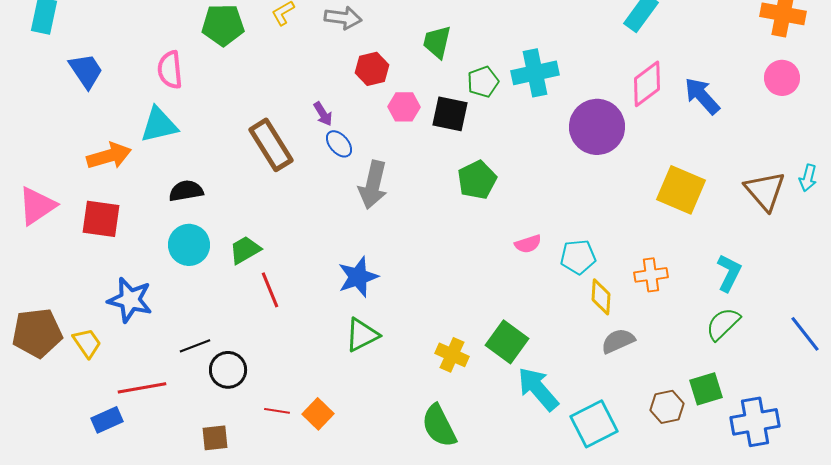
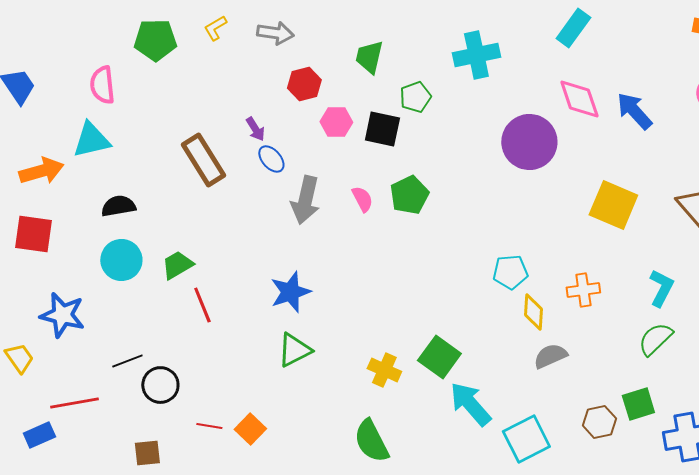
cyan cross: (535, 73) -> (476, 55), moved
pink diamond: (647, 84) -> (579, 99), turned -72
pink semicircle: (528, 244) -> (362, 199), moved, turned -100

